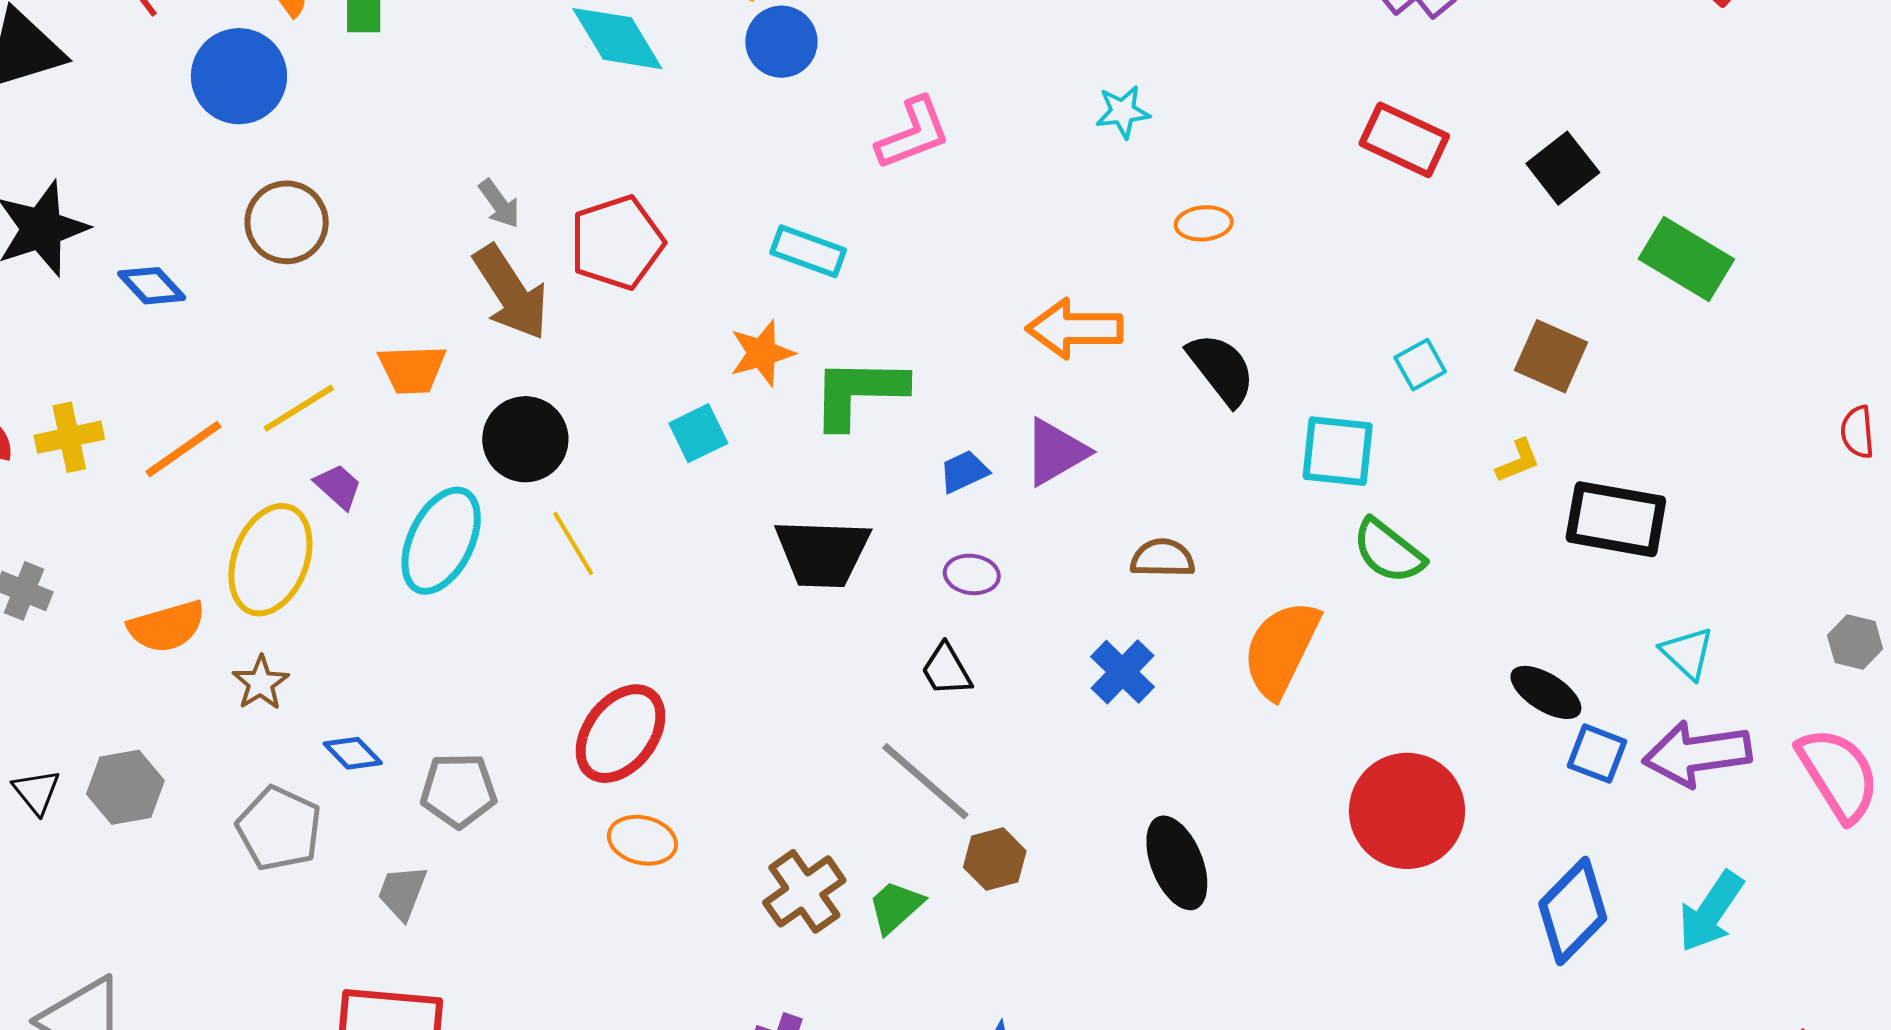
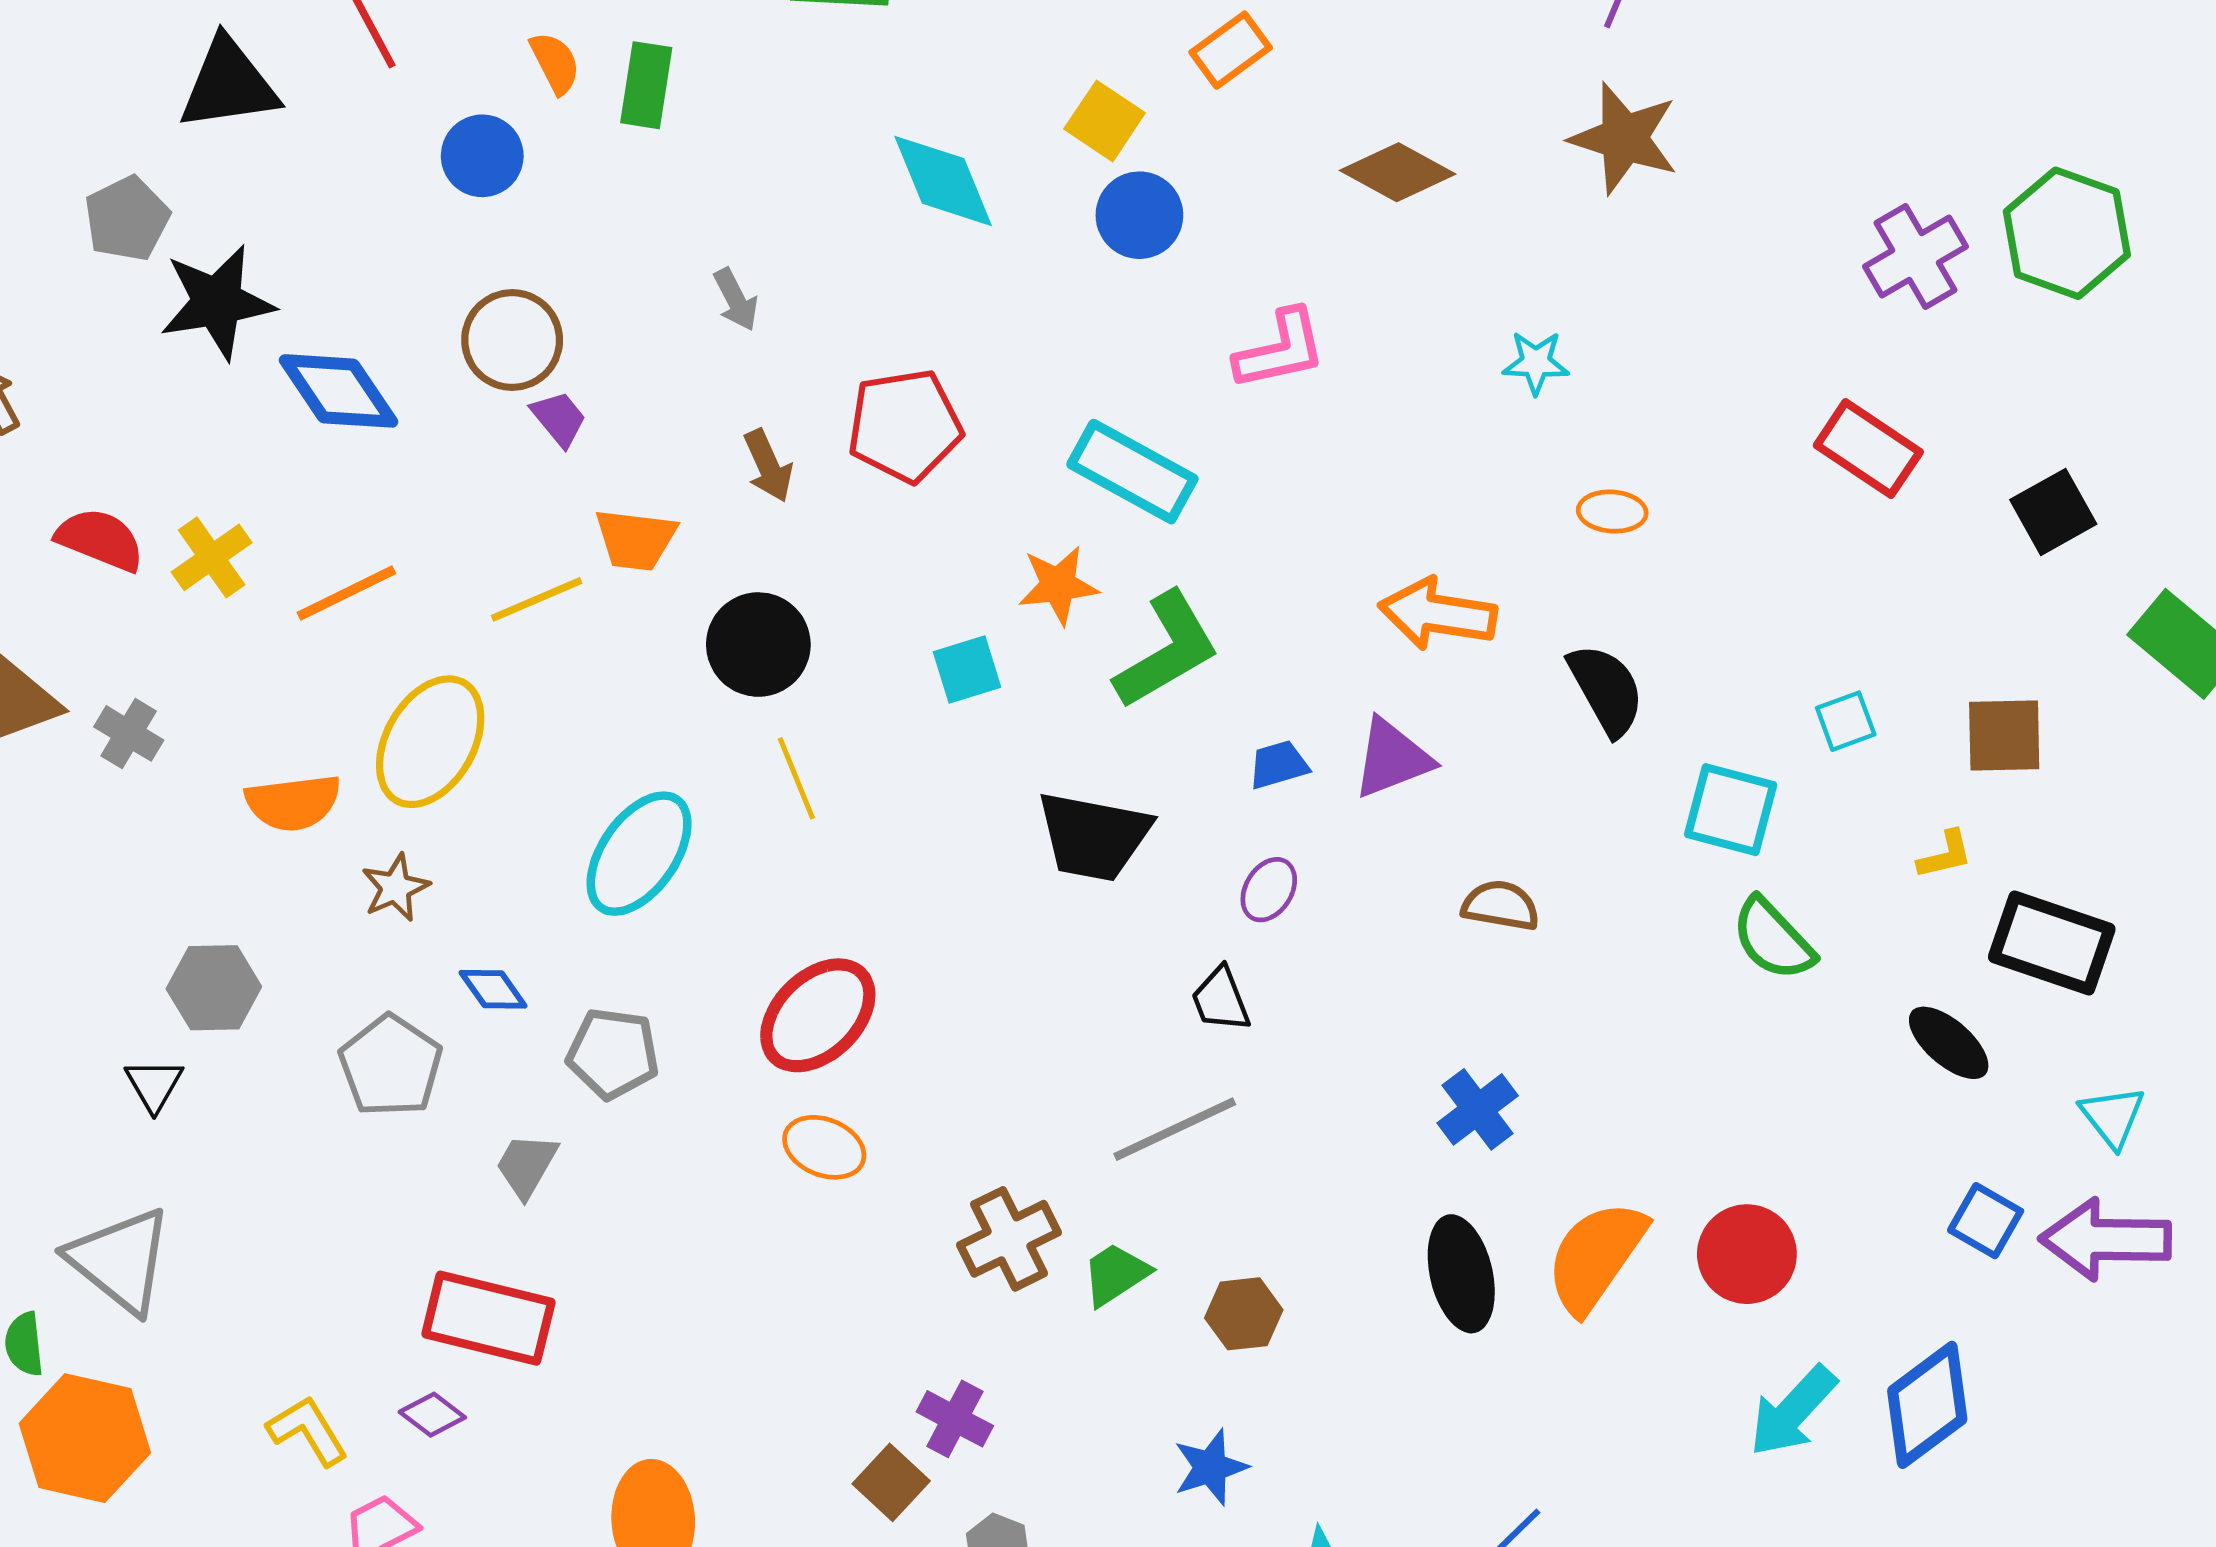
blue circle: (239, 76) -> (482, 156), size x0.7
gray arrow: (499, 204) -> (736, 300), moved
cyan rectangle: (808, 251) -> (1132, 472), size x1.4
blue diamond: (152, 286) -> (339, 391), size x1.5
brown arrow: (511, 292) -> (768, 466), size x0.6
brown square: (1551, 356) -> (2004, 736), turned -34
green L-shape: (859, 392) -> (1167, 650), turned 140
yellow line: (299, 408) -> (537, 599), moved
yellow cross: (69, 437) -> (212, 557), turned -32
purple trapezoid: (338, 486) -> (559, 419), moved
cyan ellipse: (441, 541) -> (639, 854), moved
purple ellipse: (972, 574) -> (1269, 890), turned -74
orange semicircle: (1281, 649) -> (1596, 1257), moved
blue cross: (1123, 672) -> (1478, 1109), moved
black ellipse: (1546, 692) -> (1949, 1043), moved
gray line: (925, 781) -> (1175, 1129), turned -75
black triangle: (36, 792) -> (154, 1085), moved
red circle: (1407, 811) -> (1747, 1254), size x0.7
brown hexagon: (995, 859) -> (1244, 1314), moved
cyan arrow: (1711, 912) -> (1793, 1411), moved

